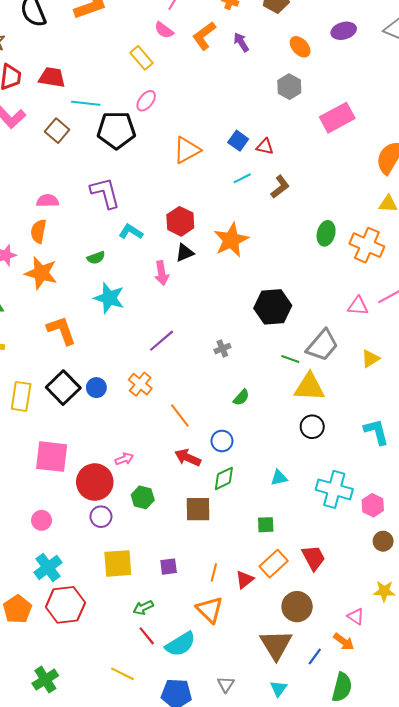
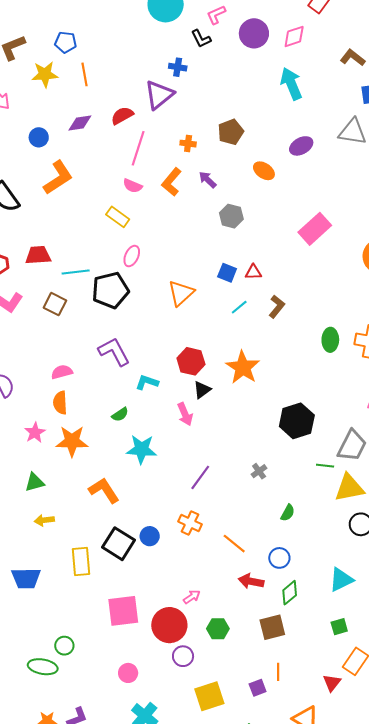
gray hexagon: (289, 87) -> (231, 216), moved
cyan triangle: (279, 478) -> (341, 580), size x1.5
orange line: (214, 572) -> (278, 672), moved

